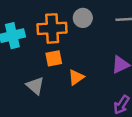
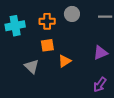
orange cross: (52, 28) -> (47, 21), size x0.7

